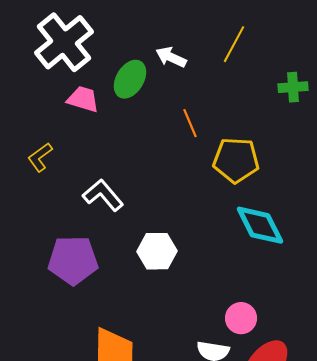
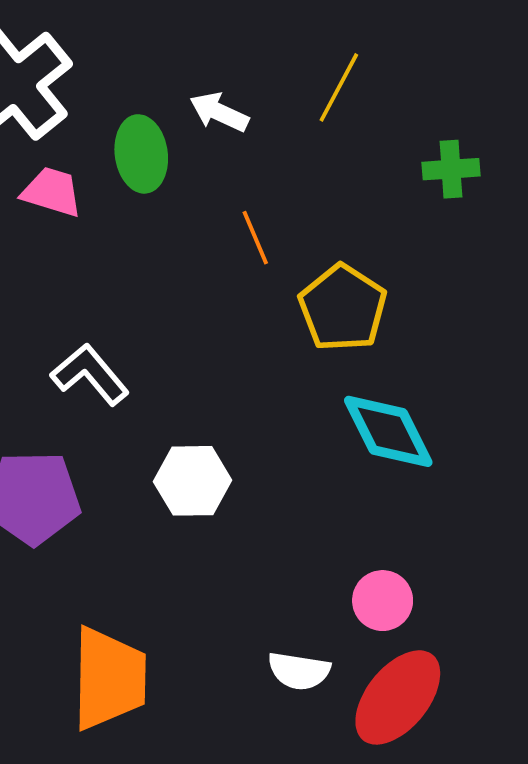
green ellipse: (130, 79) -> (141, 154), turned -39
yellow pentagon: (236, 160) -> (343, 308), turned 30
pink circle: (241, 318) -> (383, 601), moved

